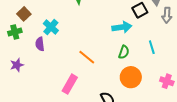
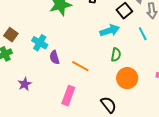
purple semicircle: (40, 44) -> (54, 57), moved
cyan line: (152, 47) -> (143, 34), moved
purple star: (17, 65) -> (25, 84), moved

